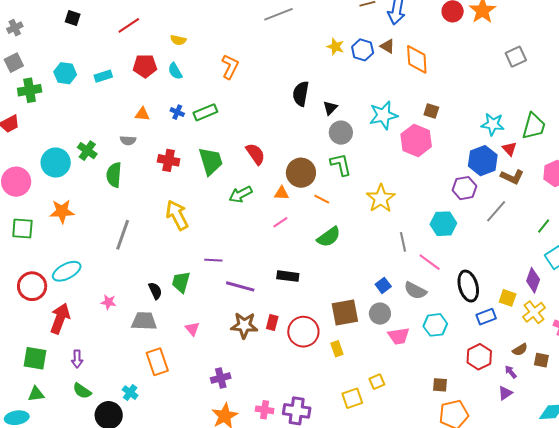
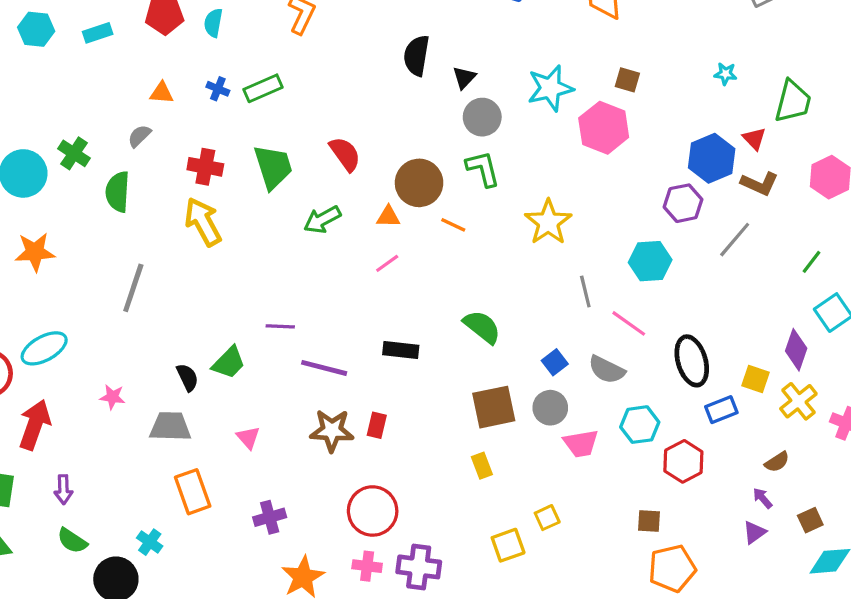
cyan semicircle: (175, 71) -> (213, 23), turned 42
cyan star: (493, 124) -> (726, 74), moved, size x0.6
gray semicircle: (128, 140) -> (139, 136), turned 133
yellow arrow: (177, 215) -> (203, 222), moved
green semicircle: (329, 237) -> (482, 327), moved, turned -105
green trapezoid: (181, 282) -> (229, 363), turned -150
red circle: (303, 332) -> (373, 511), moved
red hexagon: (479, 357) -> (683, 461), moved
brown square: (541, 360) -> (810, 520), moved, turned -35
purple cross: (221, 378) -> (270, 517), moved

